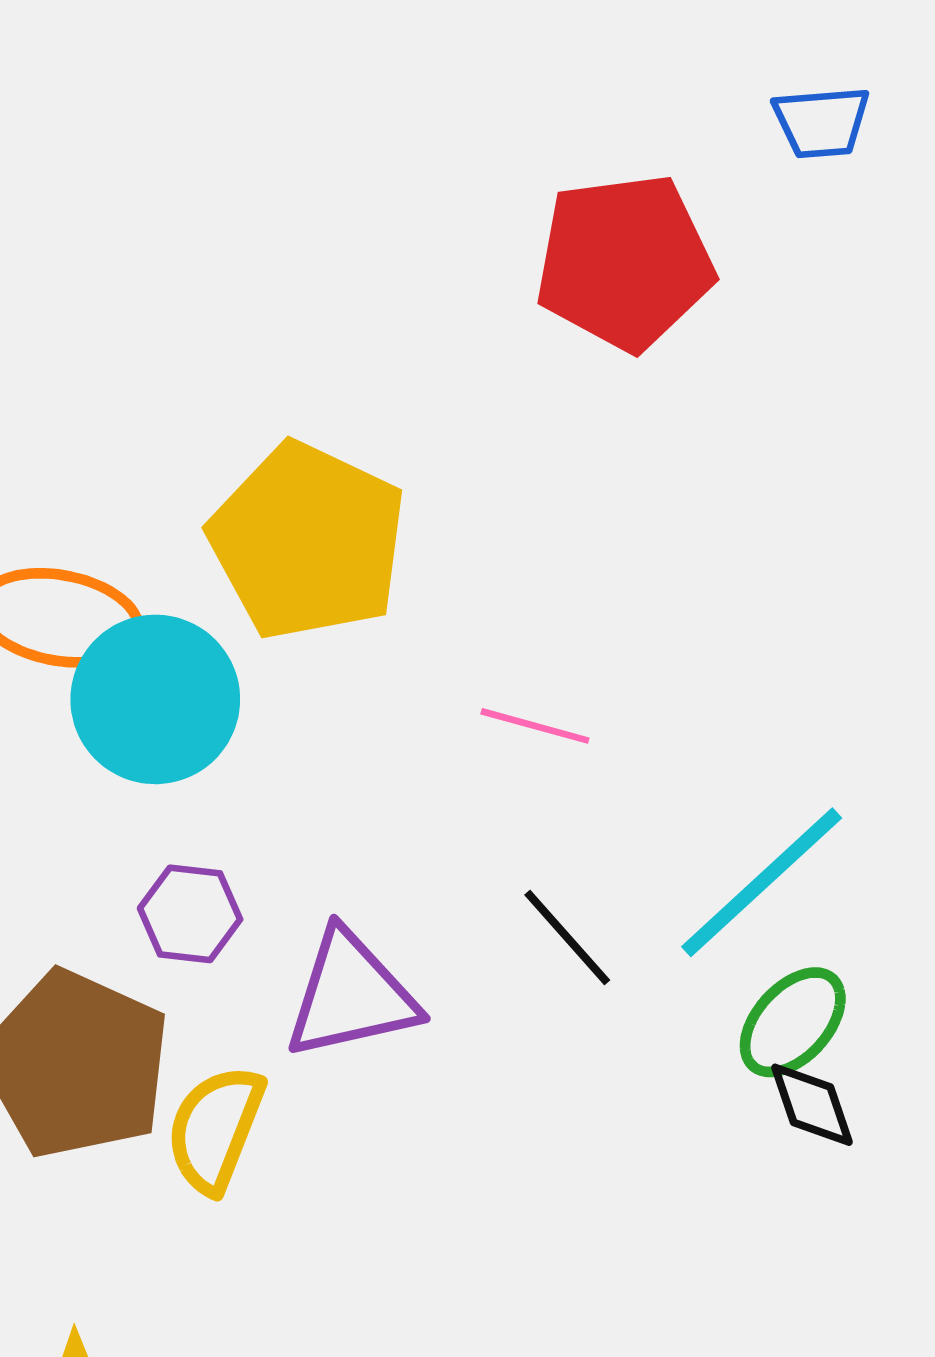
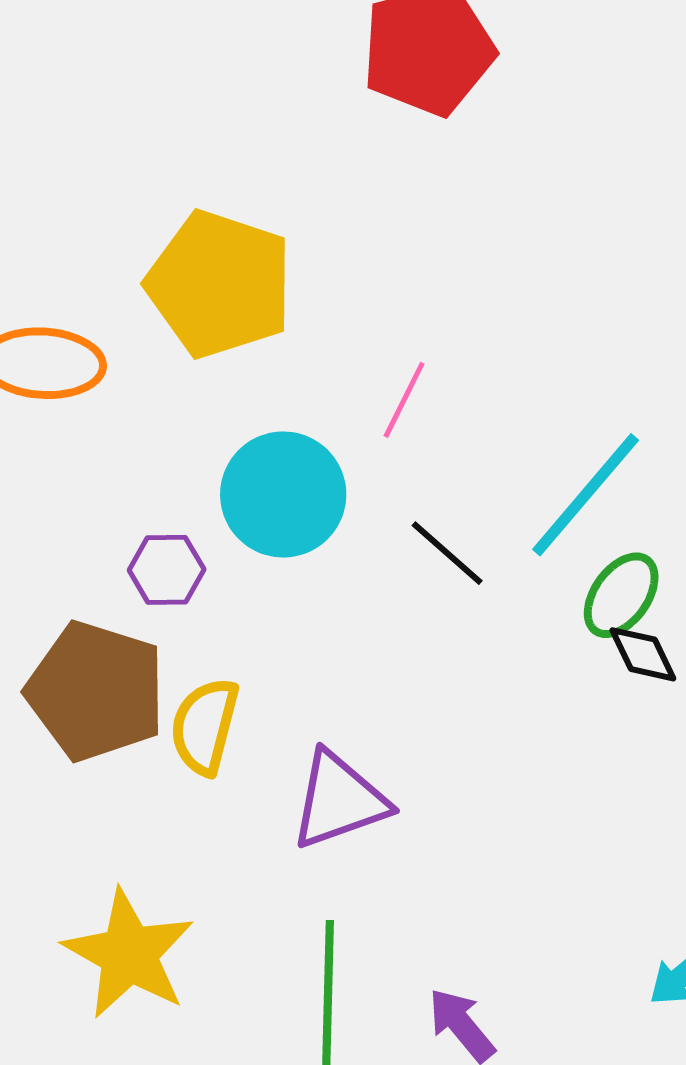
cyan circle: (155, 699) -> (283, 494), moved
pink line: (535, 726) -> (404, 400), turned -72
purple triangle: (351, 995) -> (339, 800), moved

